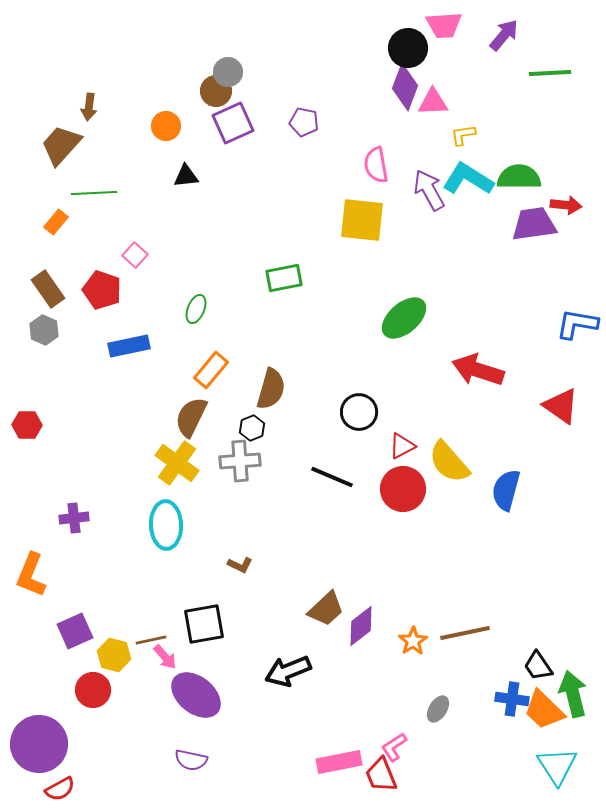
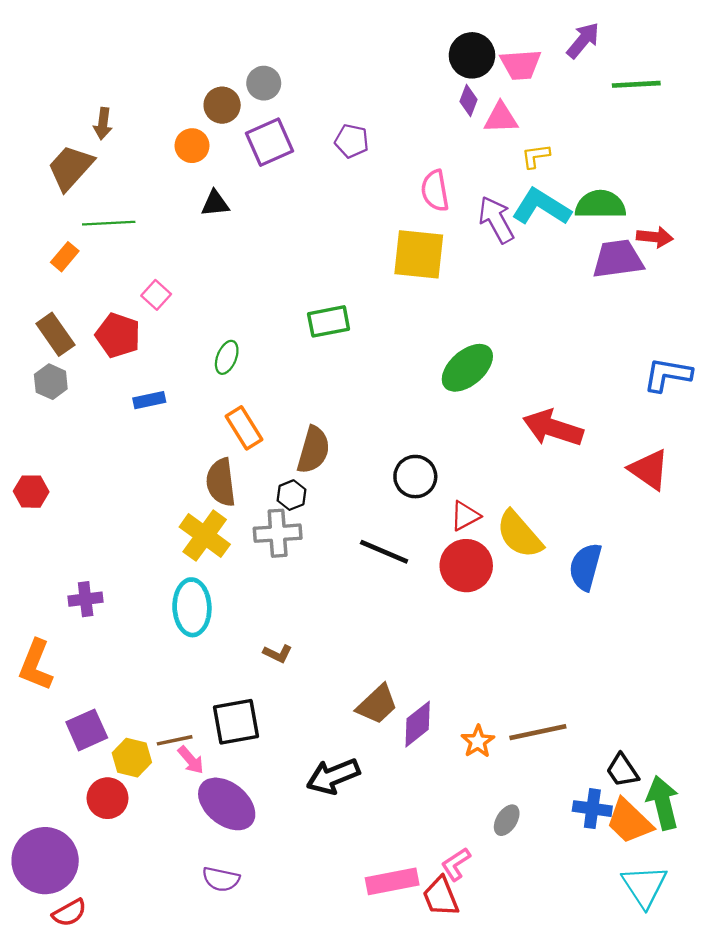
pink trapezoid: (444, 25) -> (521, 65), moved
purple diamond: (405, 87) -> (469, 100), size x0.6
brown circle: (216, 91) -> (222, 105), moved
blue rectangle: (129, 346) -> (149, 400), size x0.7
orange rectangle: (211, 370) -> (244, 428), turned -72
brown semicircle: (191, 417) -> (221, 482), turned -33

